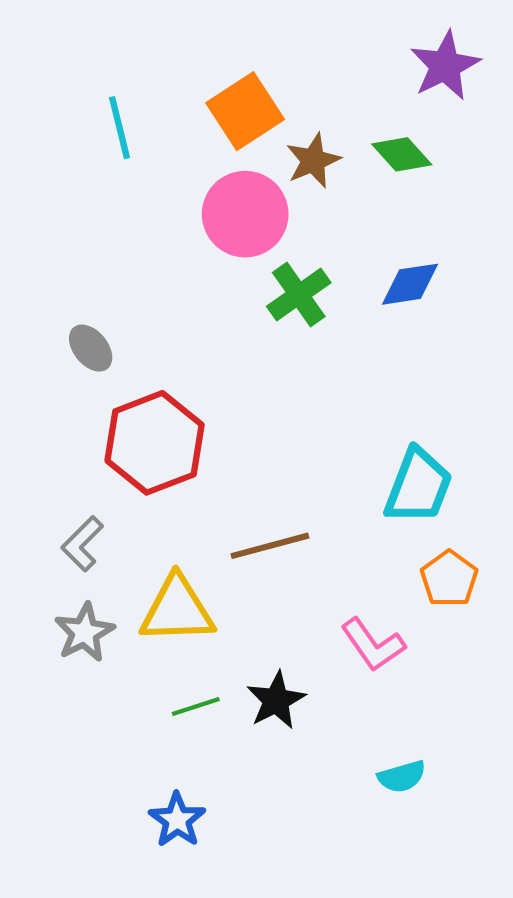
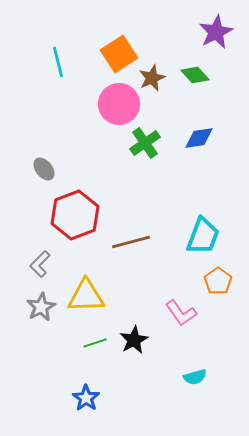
brown line: (270, 546) -> (131, 242), moved

